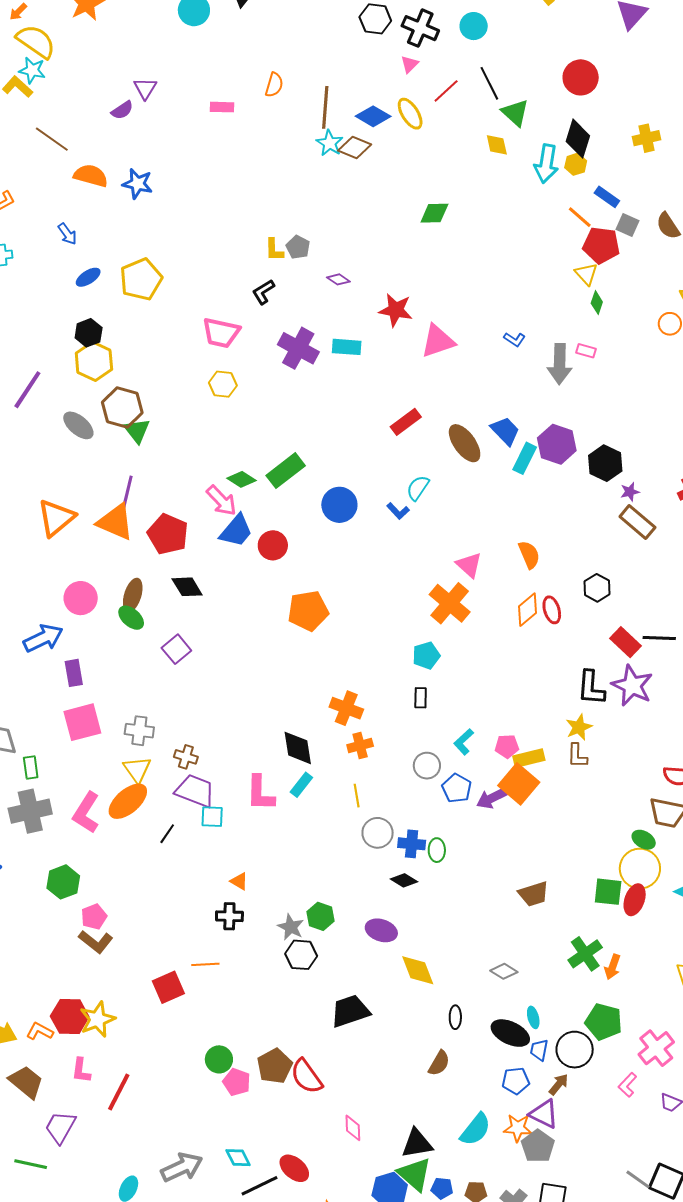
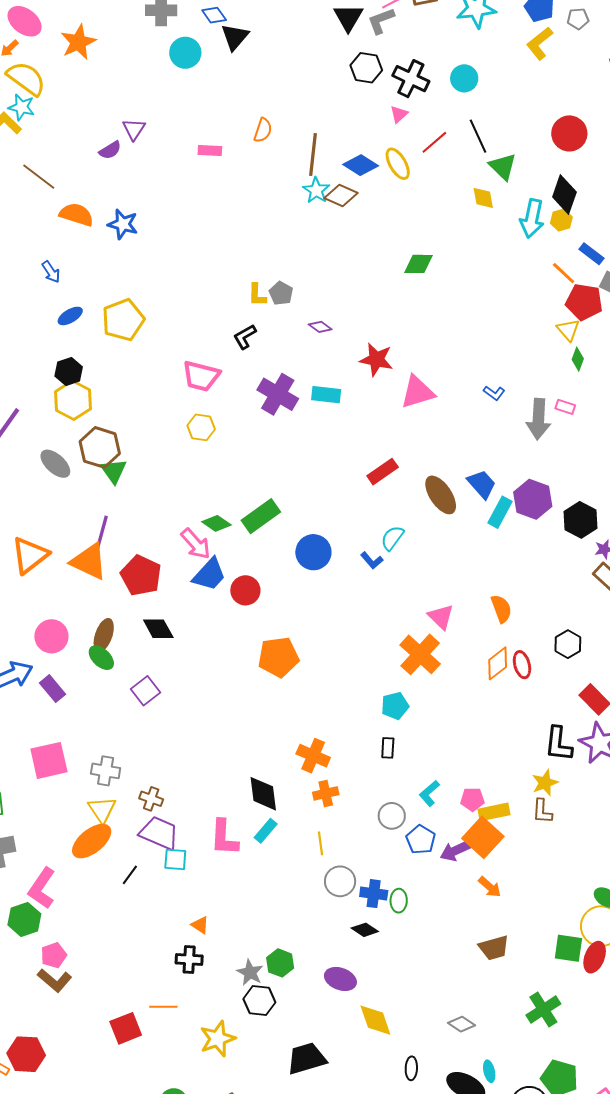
purple rectangle: (74, 673) -> (53, 689), moved, turned -32
pink L-shape: (86, 813) -> (42, 888), moved
orange arrow: (612, 967) -> (490, 887), moved, turned -70
yellow star: (97, 1019) -> (218, 1039), moved

